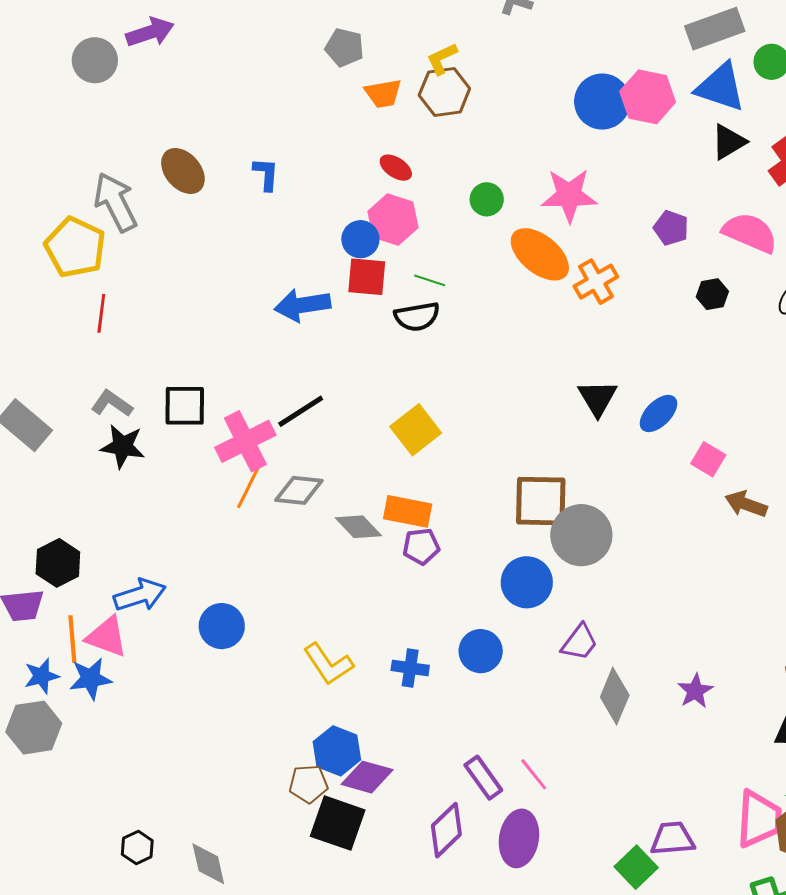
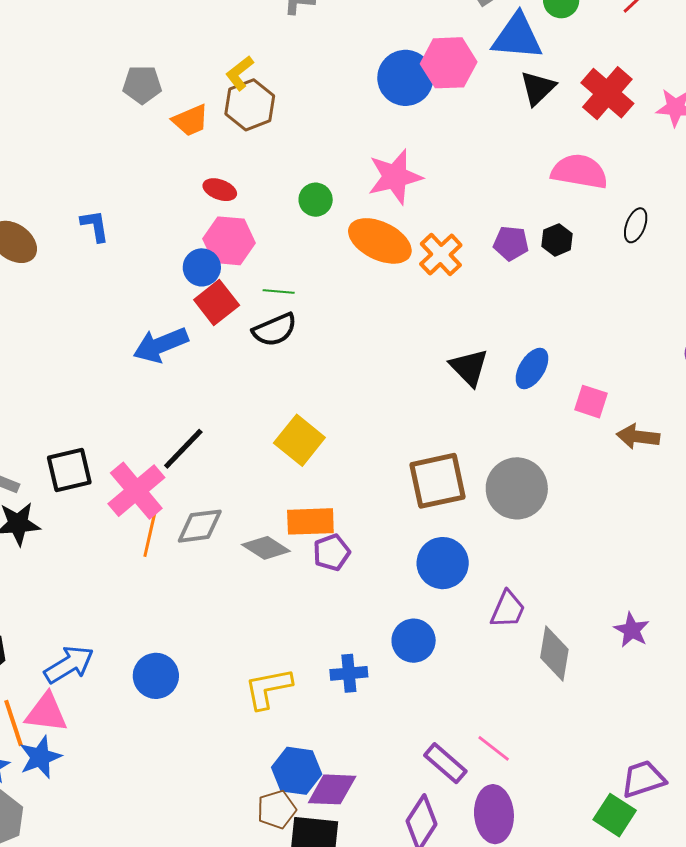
purple pentagon: (671, 228) -> (511, 243), moved
red square: (367, 277) -> (217, 303), turned -30
gray circle: (581, 535) -> (517, 488), moved
yellow L-shape: (328, 664) -> (268, 688), turned 126

